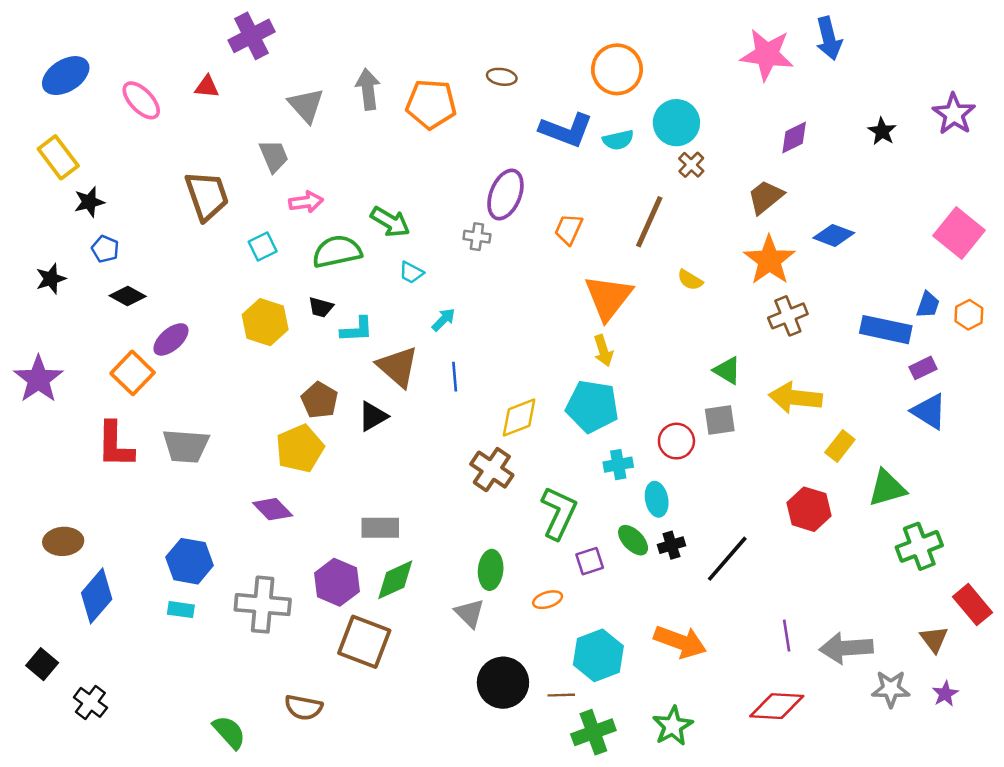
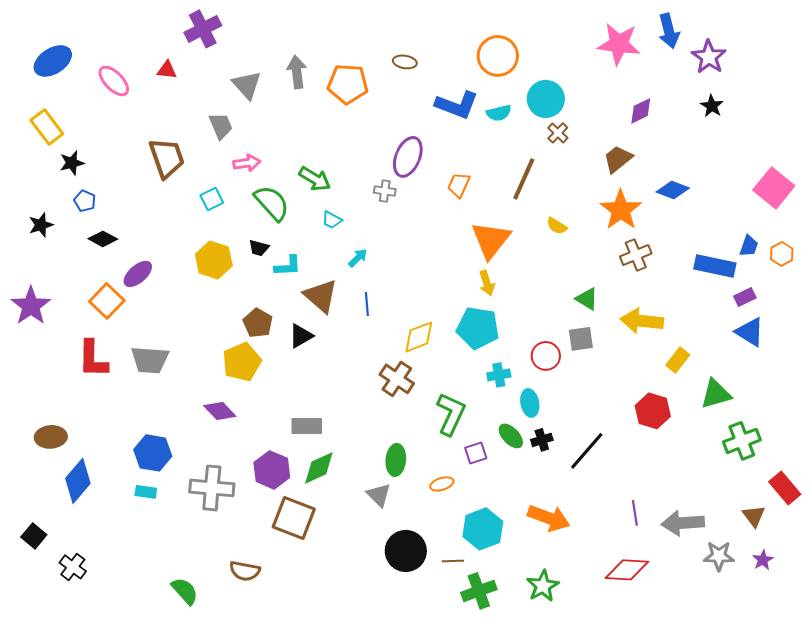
purple star: (954, 114) -> (709, 57), moved
green semicircle: (337, 251) -> (272, 203), turned 60

